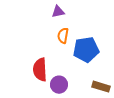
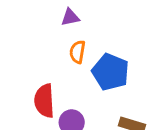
blue pentagon: (86, 50) -> (111, 72), turned 30

